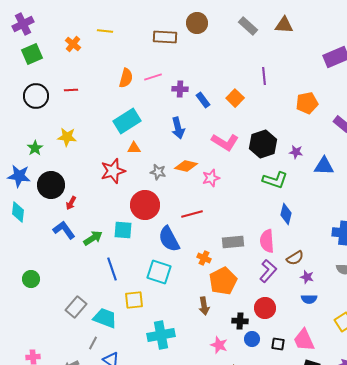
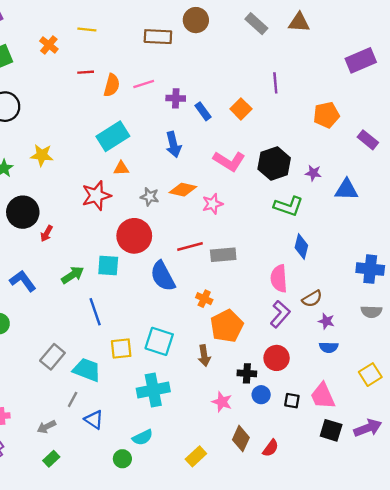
red line: (71, 90) -> (86, 72), moved
blue L-shape: (64, 230) -> (23, 281), moved
gray rectangle: (233, 242) -> (223, 255), moved
cyan square: (159, 272) -> (159, 341), moved

